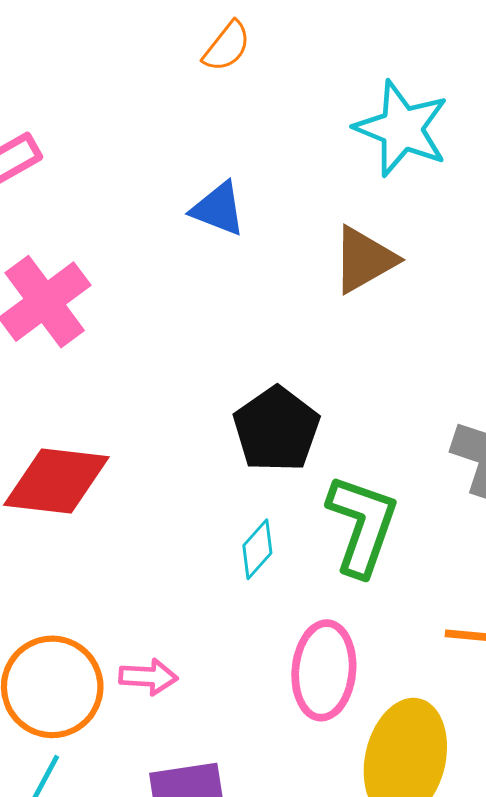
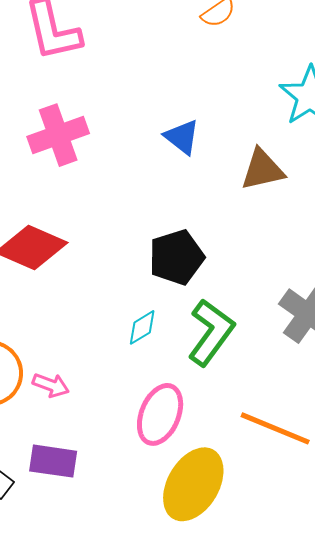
blue triangle: (218, 209) -> (182, 137), moved

